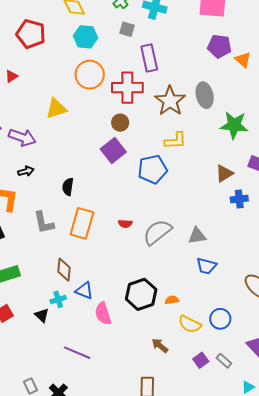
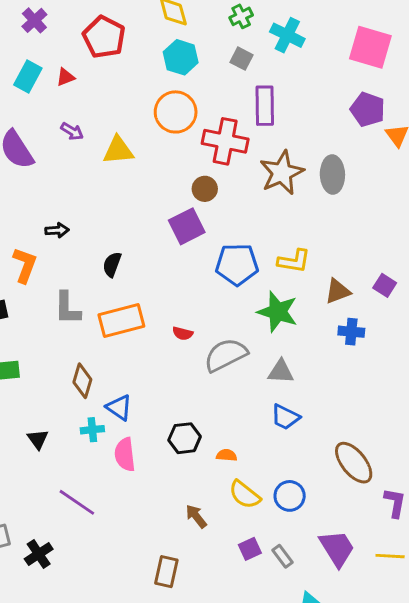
red triangle: (11, 76) -> (65, 77), moved
green star: (234, 125) -> (278, 312), moved
purple arrow: (22, 137) -> (72, 131), moved, size x0.6
yellow L-shape: (175, 141) -> (294, 261), moved
orange rectangle: (82, 223) -> (121, 321), turned 48
blue triangle: (84, 291) -> (119, 407), moved
black hexagon: (141, 294) -> (185, 438), size x0.7
cyan cross: (58, 299) -> (92, 430), moved

